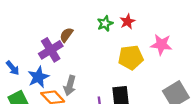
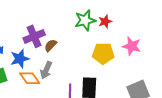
green star: (105, 23) -> (85, 20), size x1.5
brown semicircle: (66, 35) -> (51, 45), moved

